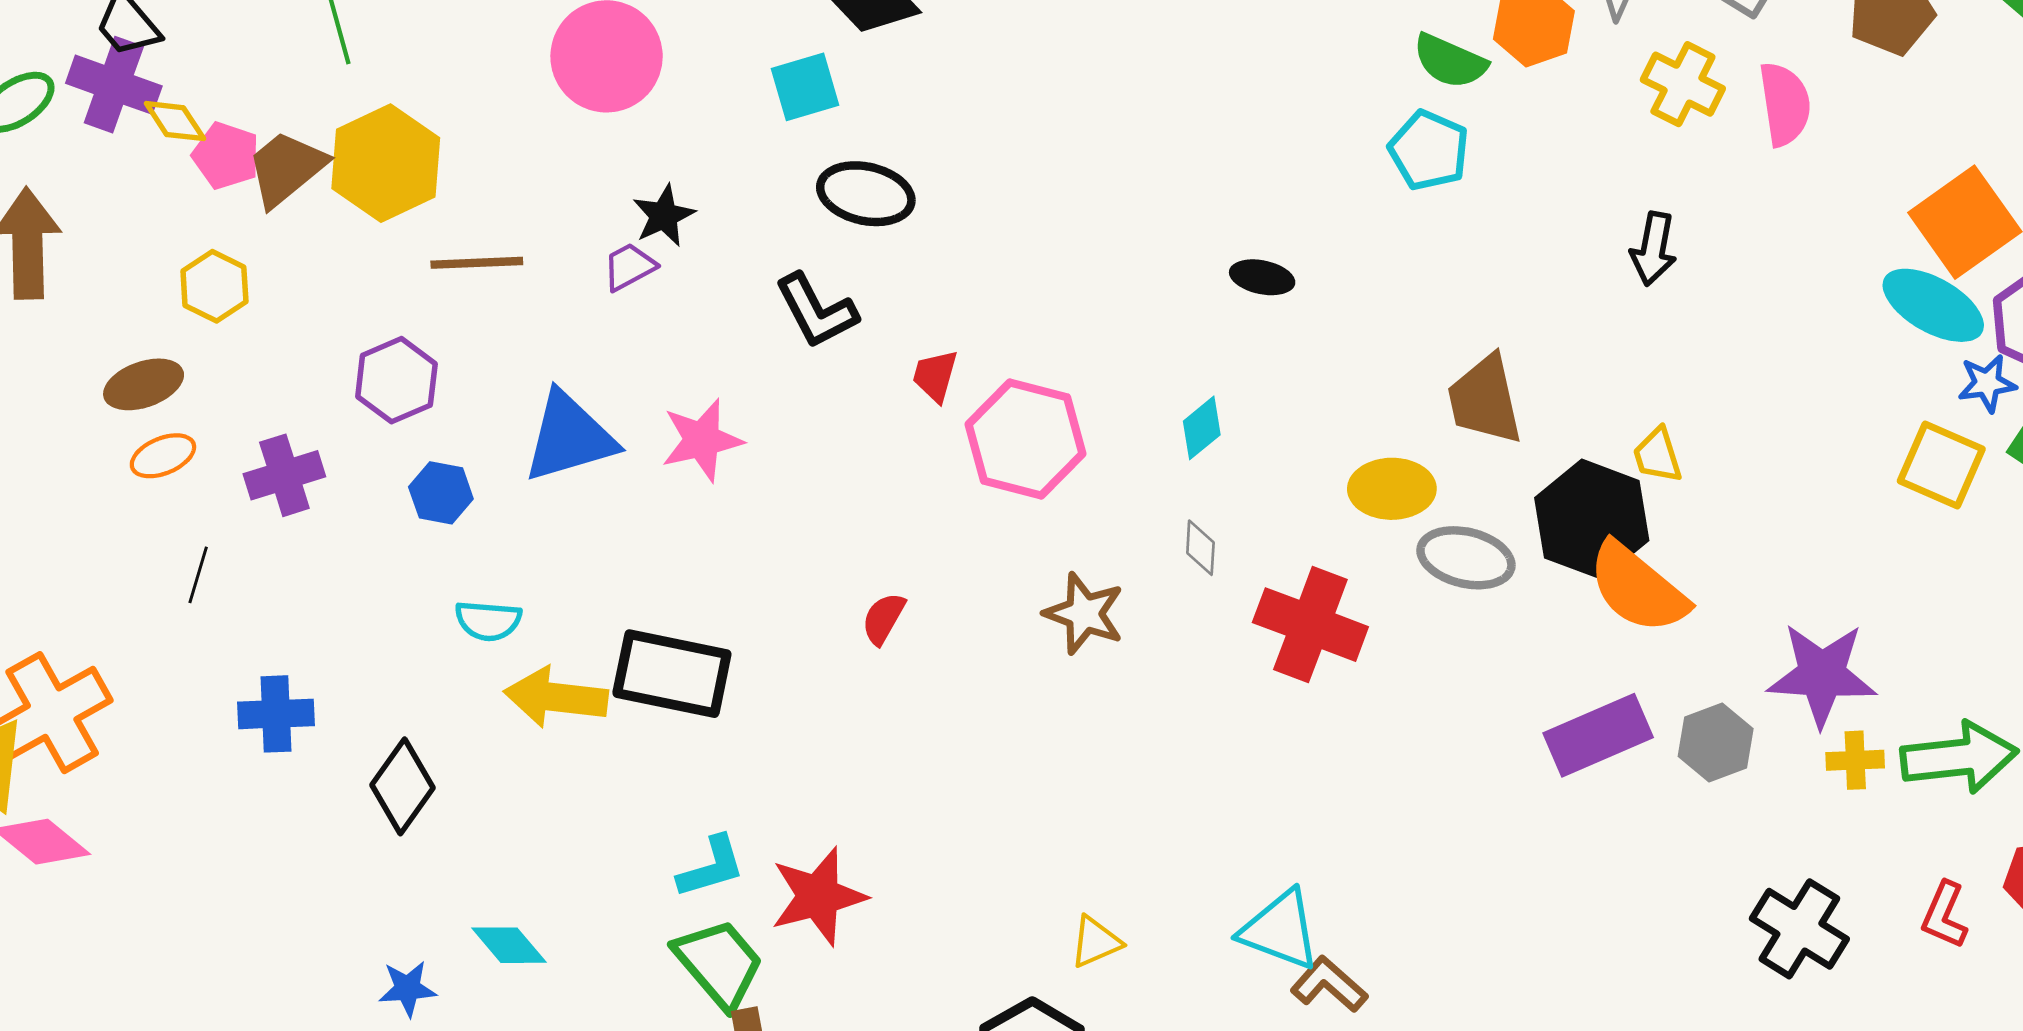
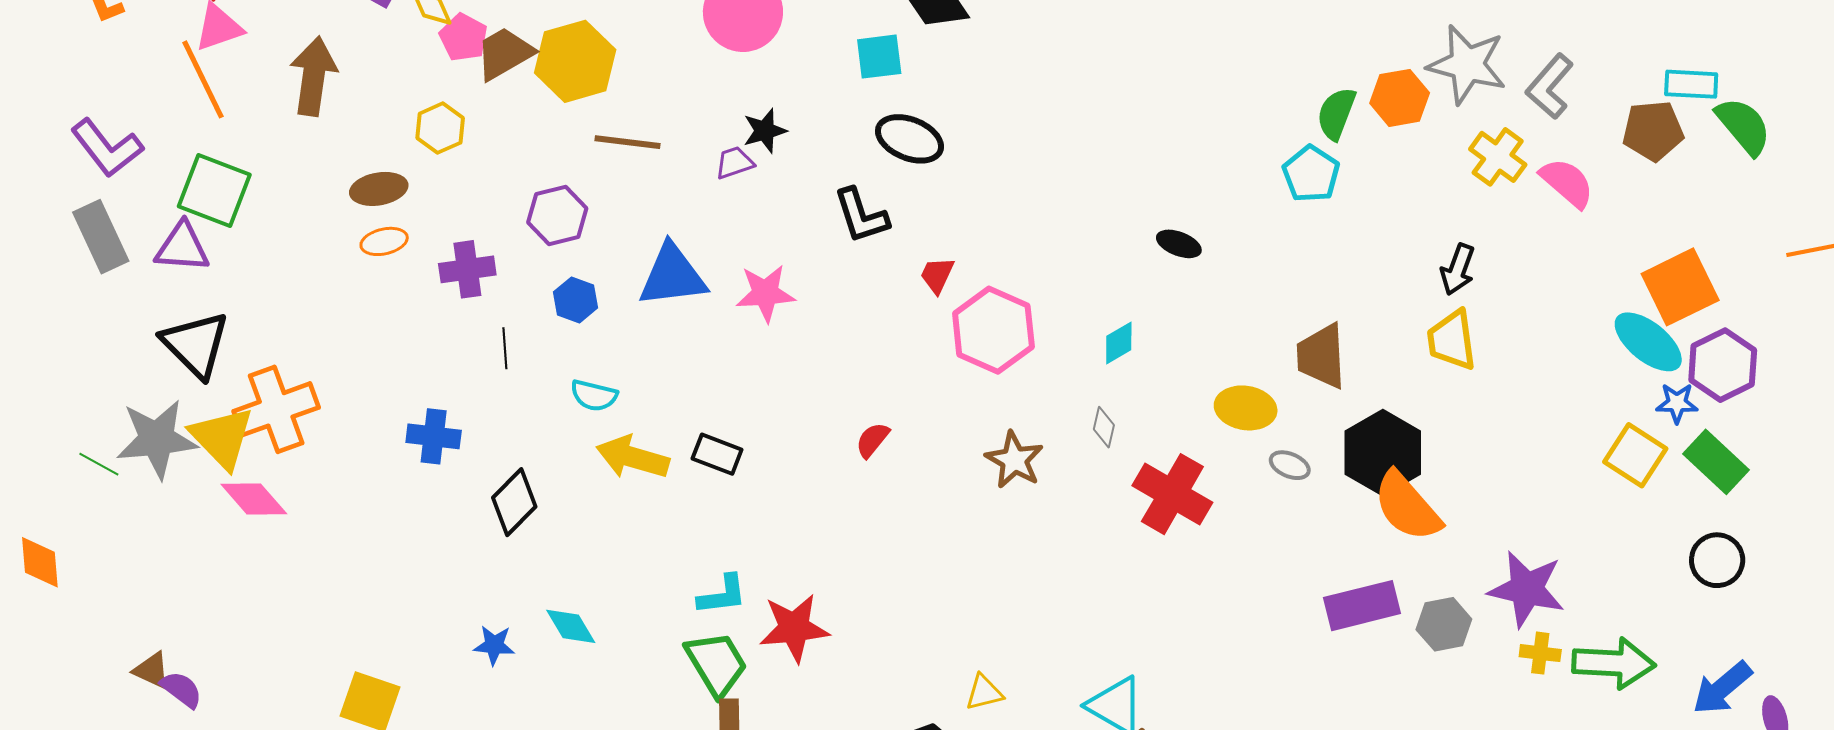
green semicircle: (1450, 61) -> (1336, 114), turned 78
pink semicircle: (1785, 104) -> (1567, 183), turned -50
yellow trapezoid: (1658, 455) -> (1452, 340), moved, size x1.5
gray ellipse: (1466, 558) -> (1290, 465), size x0.6
black line: (198, 575) -> (505, 348), moved, turned -30
black rectangle: (672, 674) -> (717, 454), size x0.6

